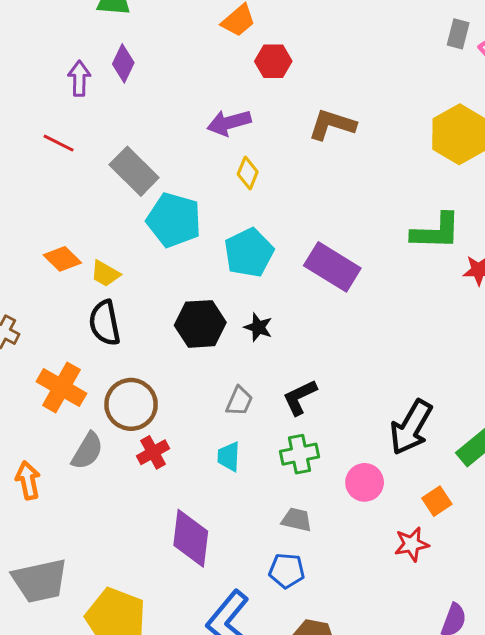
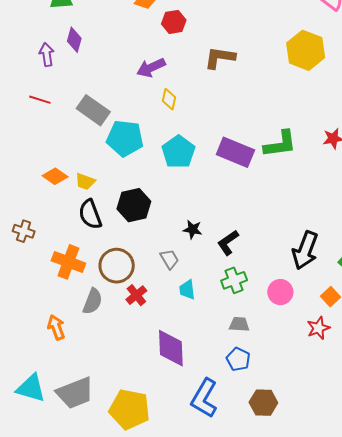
green L-shape: (436, 231) -> (280, 144), moved
black hexagon: (200, 324) -> (134, 205), moved
black star: (258, 327) -> (193, 229), moved
gray trapezoid: (239, 401) -> (169, 259), moved, turned -45
blue pentagon: (287, 571) -> (238, 359), turned 30

